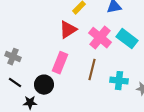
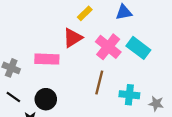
pink rectangle: (60, 63) -> (47, 59), moved, turned 70

